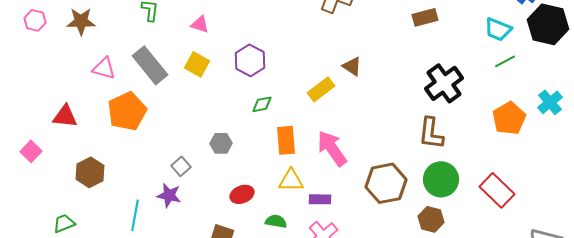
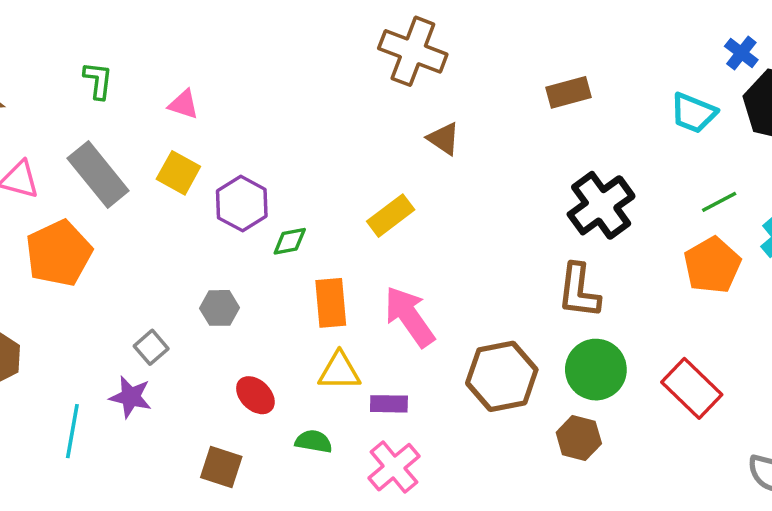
purple hexagon: (250, 60) -> (242, 204), moved
green line: (505, 61) -> (719, 202), moved
brown triangle: (352, 66) -> (444, 139), moved
red ellipse: (242, 194) -> (255, 395), turned 65

